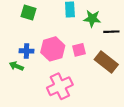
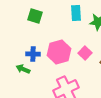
pink square: (79, 50) -> (85, 53), turned -32

